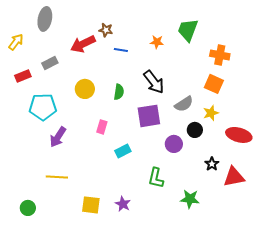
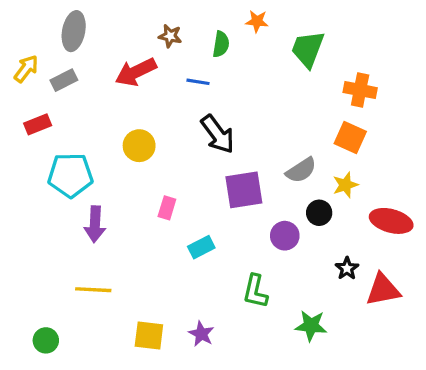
brown star: (106, 30) -> (170, 36), moved
orange star: (157, 42) -> (257, 21), moved
gray rectangle: (50, 63) -> (64, 80), moved
black arrow: (154, 82) -> (218, 134), moved
green semicircle: (119, 92) -> (221, 44), moved
purple arrow: (58, 137) -> (95, 224), turned -30

